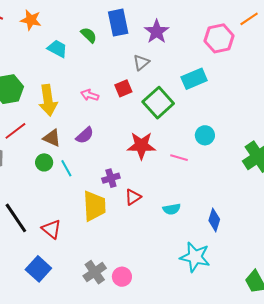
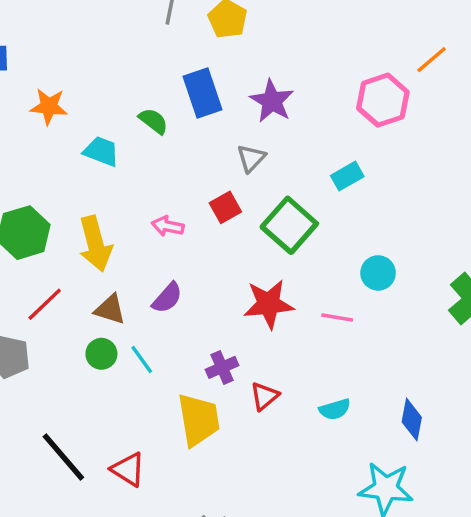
cyan rectangle: (194, 79) -> (347, 176), size x0.7

